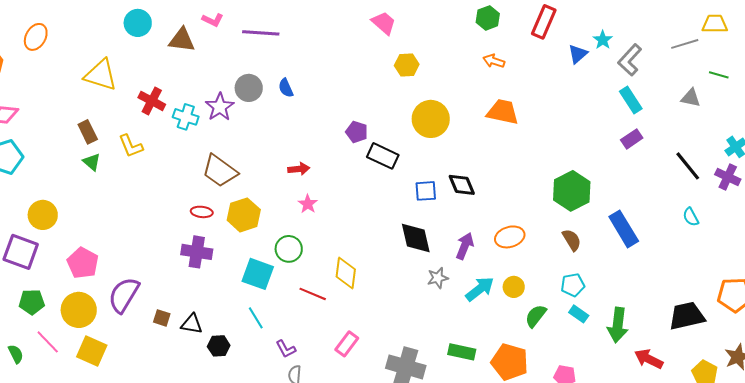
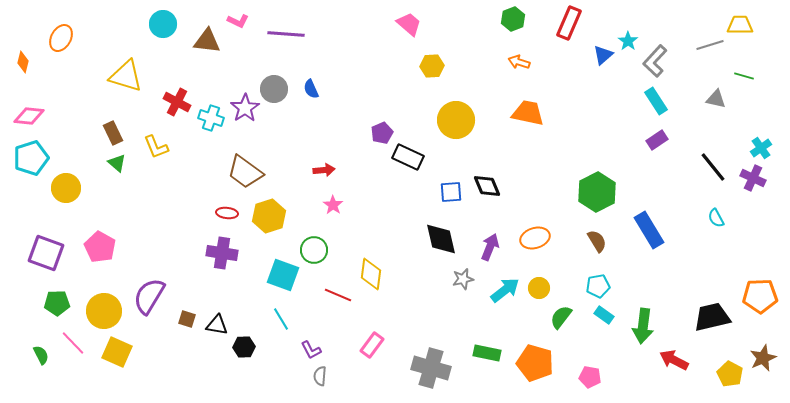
purple pentagon: (357, 132) -> (382, 133), turned 30
yellow circle: (43, 215) -> (66, 188), moved
pink pentagon: (83, 263) -> (100, 247), moved

